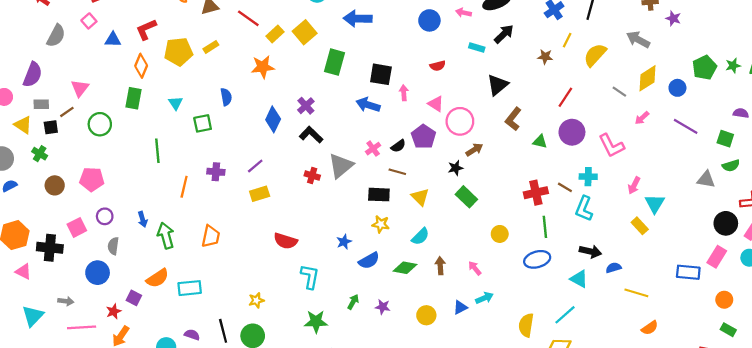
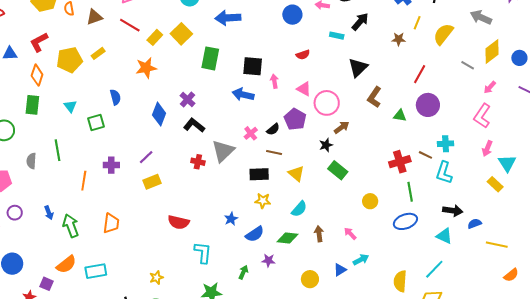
pink L-shape: (611, 146) -> (482, 116), moved, turned 65
gray semicircle: (113, 246) -> (31, 161), moved
purple star: (383, 307) -> (268, 260), moved

